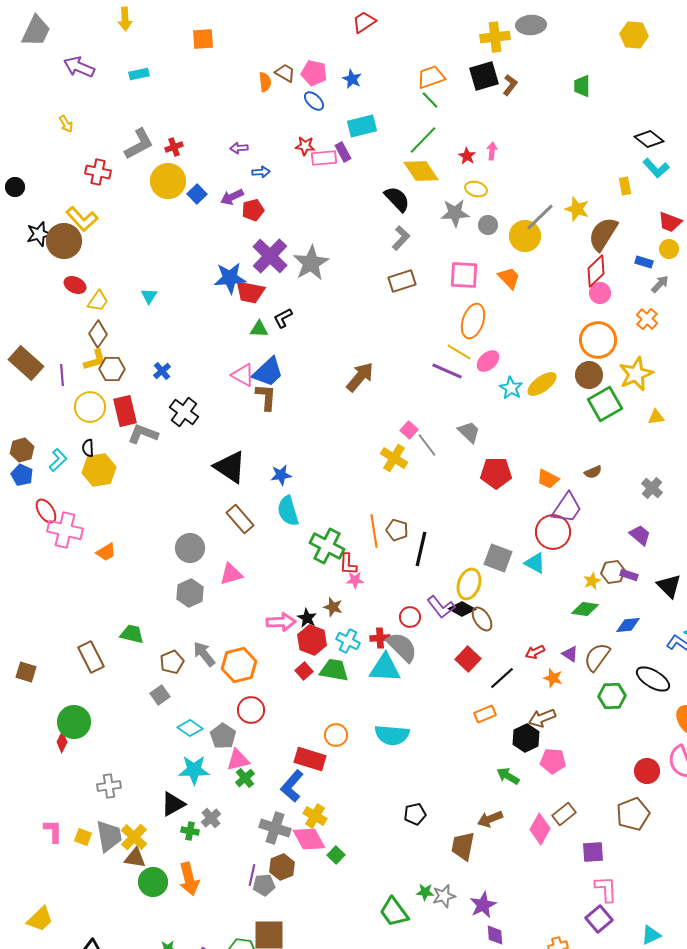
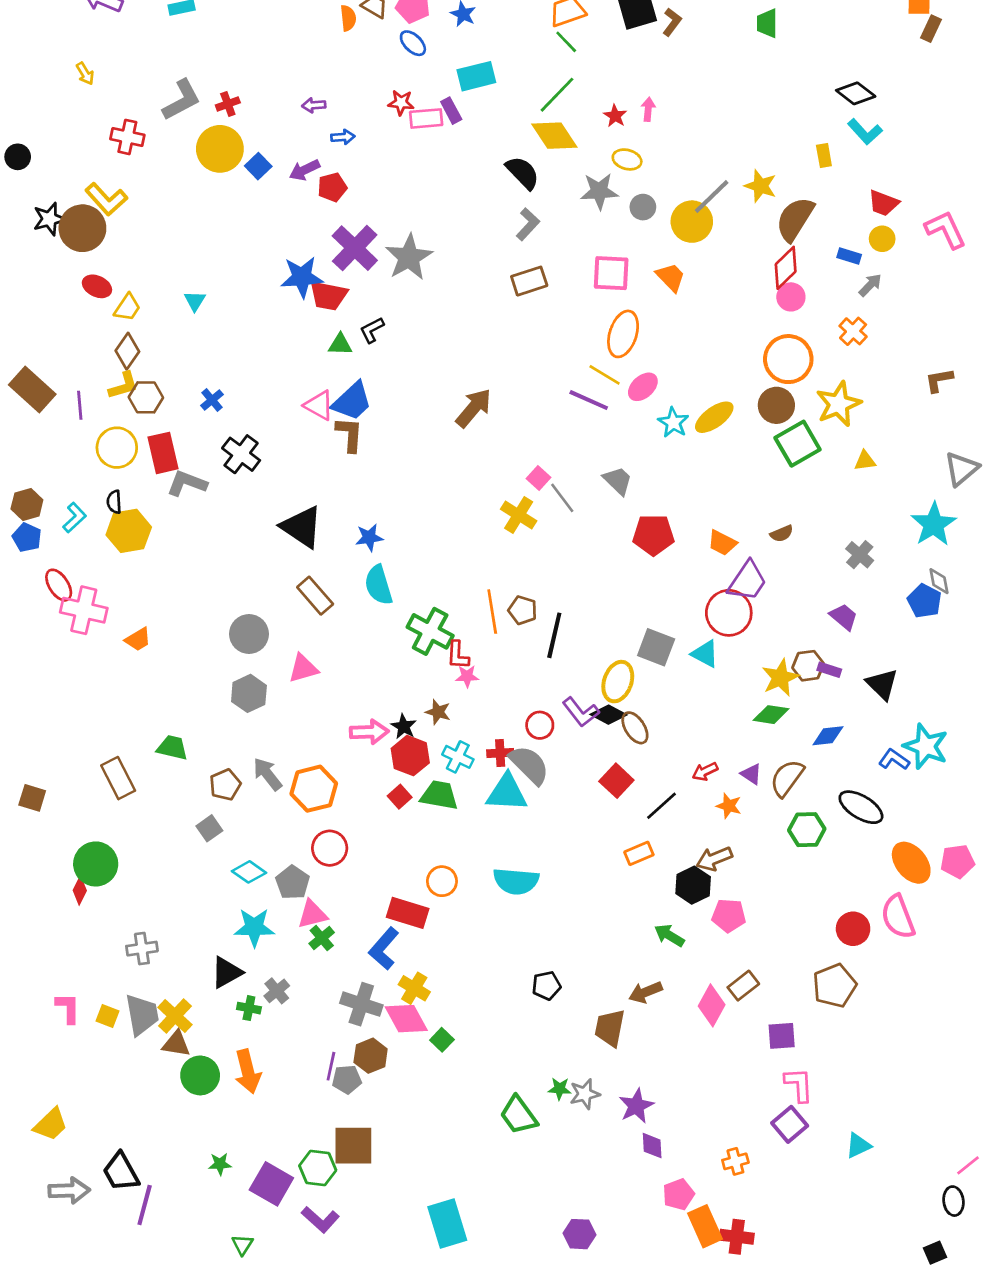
yellow star: (592, 581) -> (780, 678), size x1.6

